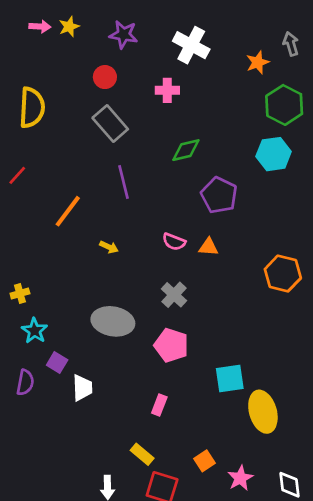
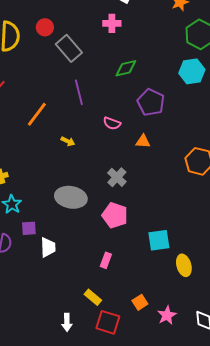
red circle: (105, 77) -> (45, 27), moved
pink semicircle: (174, 242) -> (112, 123), moved
purple square: (57, 363) -> (29, 228), turned -35
yellow ellipse: (263, 412) -> (184, 265), size x0.7

